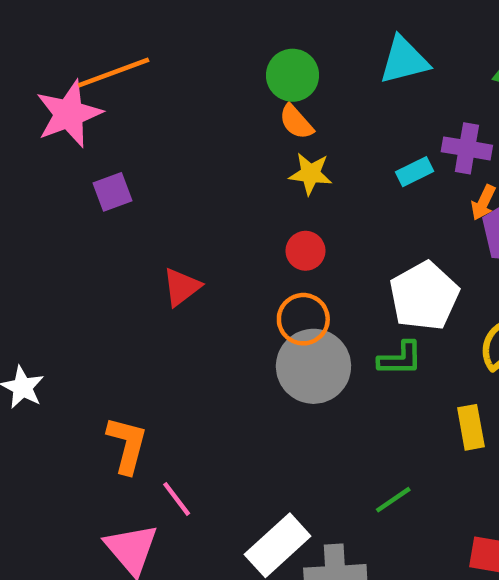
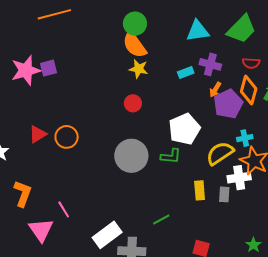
cyan triangle: (404, 60) -> (198, 31), moved
pink star: (69, 114) -> (26, 70), moved
orange semicircle: (296, 122) -> (134, 45), size x1.6
red triangle: (182, 287) -> (38, 134), moved
orange circle: (303, 319) -> (67, 137), moved
orange L-shape: (127, 445) -> (23, 194), moved

